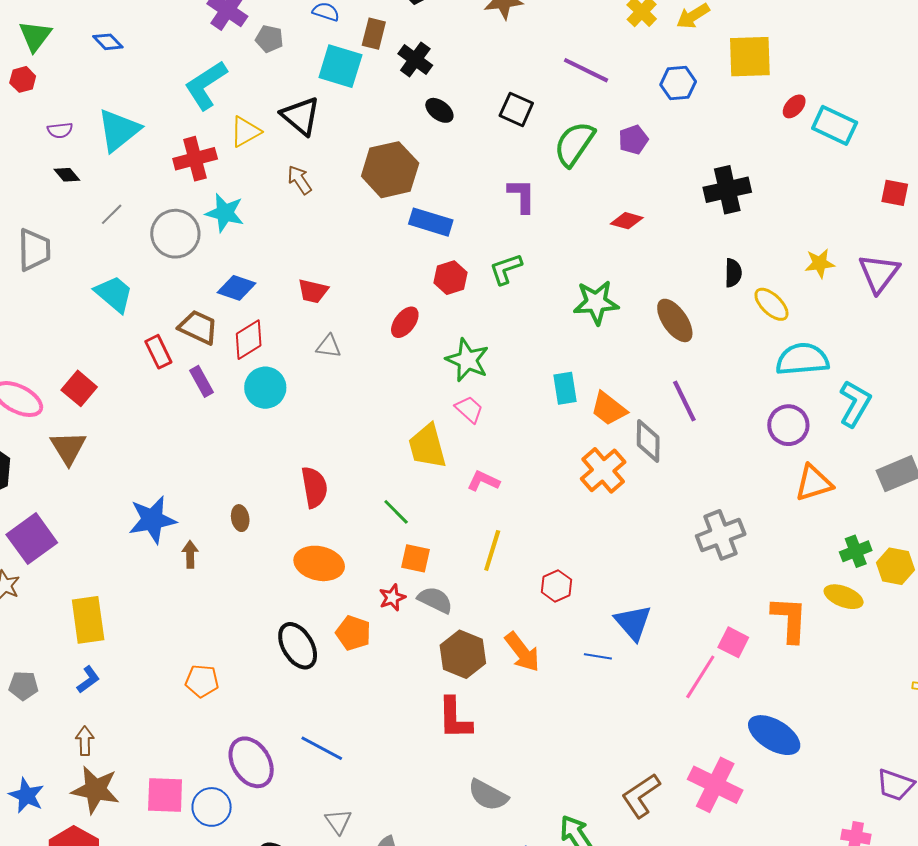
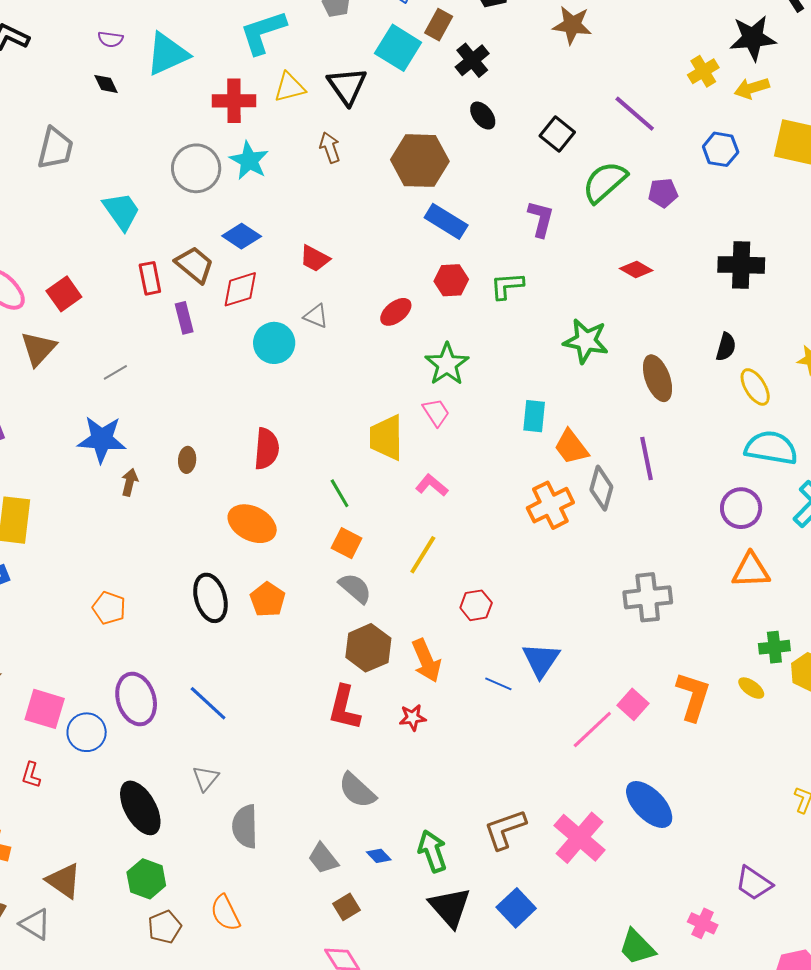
gray line: (112, 214) -> (115, 372), moved
cyan circle: (265, 388) -> (274, 343), moved
yellow ellipse: (844, 597) -> (751, 688), size x0.7
red star: (392, 598) -> (413, 718), moved

